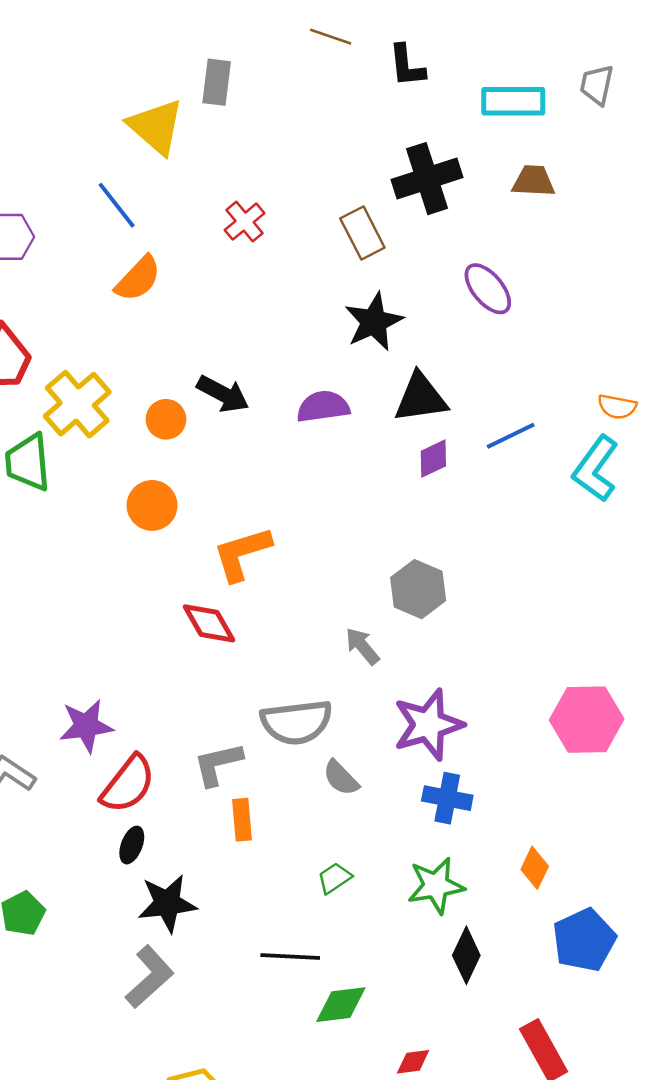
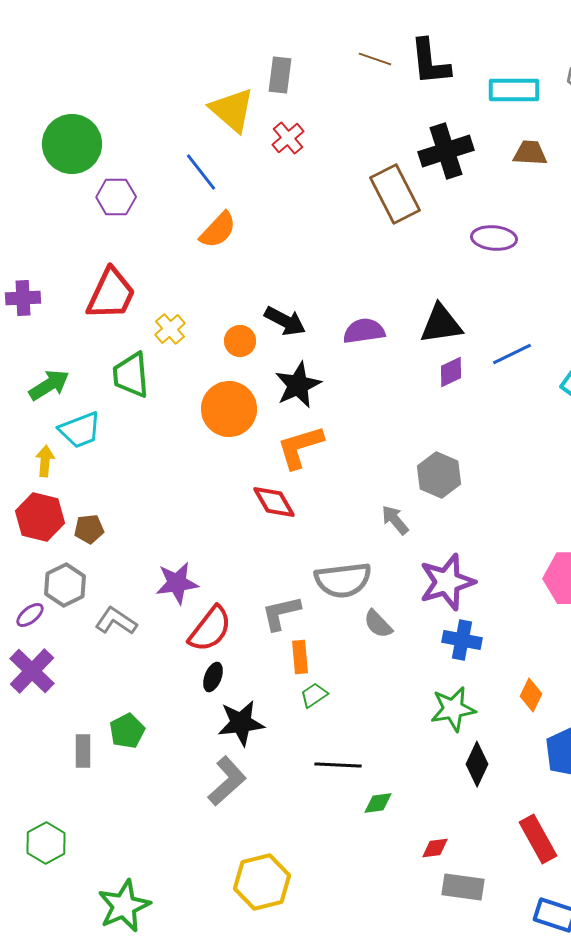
brown line: (331, 37) -> (375, 59), moved
black L-shape: (407, 66) -> (430, 62), size x1.4
red cross: (245, 222) -> (288, 138), moved
brown rectangle: (362, 233) -> (395, 194), size x1.4
purple ellipse: (488, 289) -> (494, 238), turned -45
black star: (374, 322) -> (298, 385), moved
yellow cross: (77, 404) -> (170, 329), size x0.6
orange circle: (152, 505) -> (229, 409), size x1.4
green trapezoid: (335, 878) -> (314, 695), moved
green diamond: (341, 1005) -> (378, 803), size x0.7

